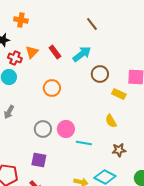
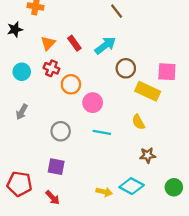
red cross: (15, 58) -> (51, 68), moved
yellow rectangle: (119, 94) -> (148, 91), size x1.5
pink circle: (66, 129) -> (93, 103), moved
cyan line: (84, 143) -> (102, 132), moved

